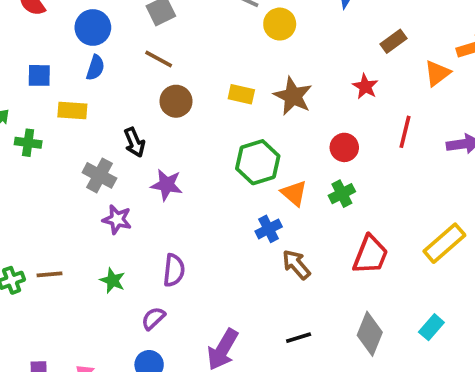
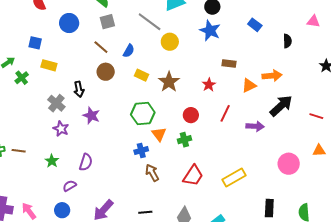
brown rectangle: (393, 41) -> (229, 64), turned 32
blue semicircle: (95, 68) -> (129, 51), moved
green cross: (28, 143) -> (22, 78), turned 32

